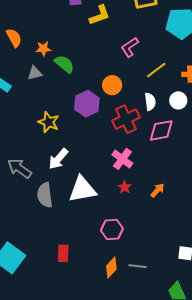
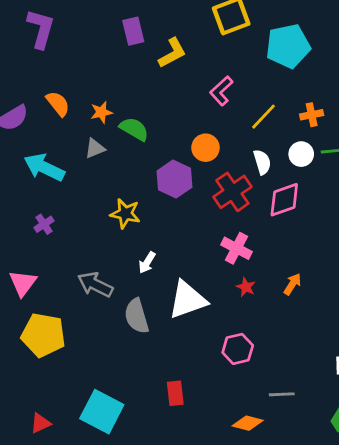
white arrow: (58, 159) -> (147, 263), size x0.7
orange diamond: (111, 267) -> (248, 423), moved, turned 70

